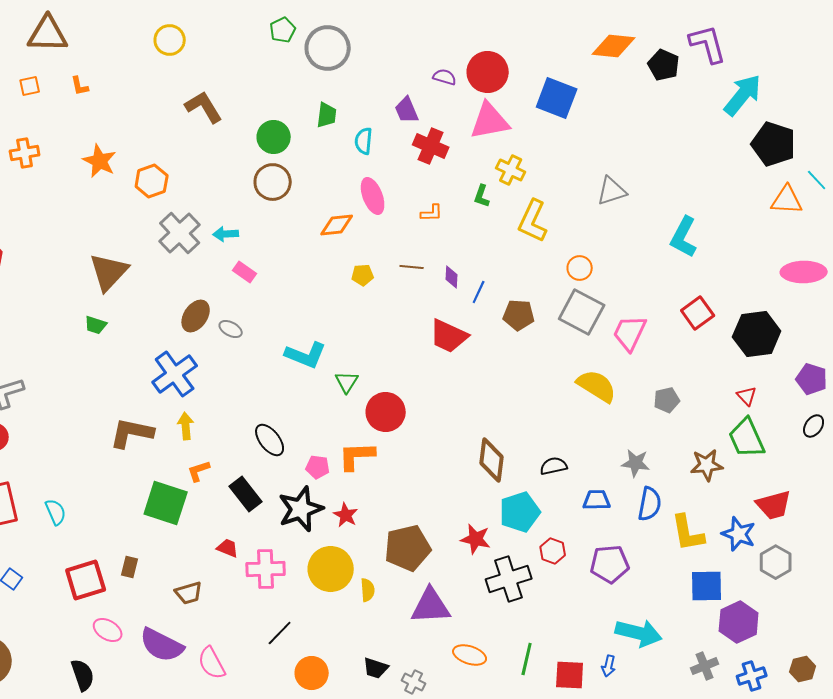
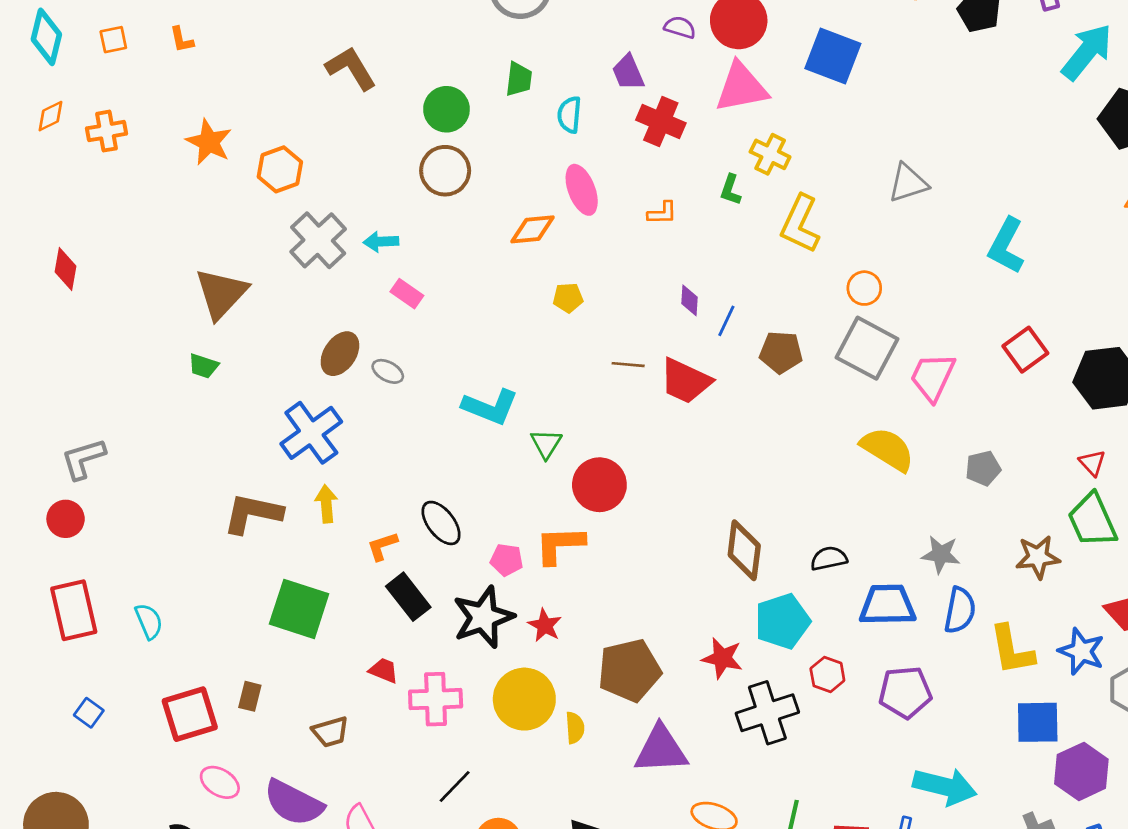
brown line: (412, 267) -> (628, 365), moved
orange L-shape: (199, 471) -> (382, 546), moved
blue trapezoid: (597, 500) -> (888, 605), size x1.5

